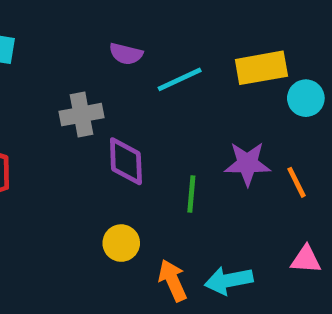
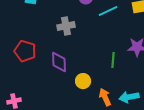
purple diamond: (126, 161) -> (59, 62), moved

